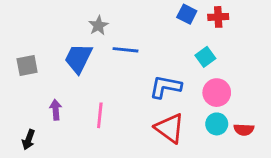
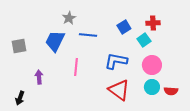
blue square: (187, 14) -> (124, 27), moved, turned 32
red cross: (218, 17) -> (153, 23), moved
pink line: (100, 115) -> (76, 67), moved

